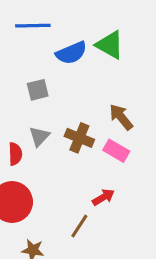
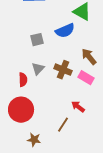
blue semicircle: (71, 53) -> (65, 31), moved
red arrow: (103, 197) -> (78, 107), turned -112

